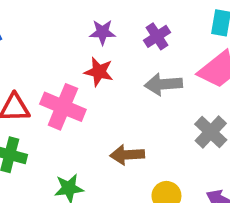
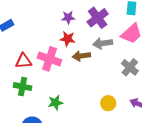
purple cross: (157, 36) -> (98, 18), size x1.5
brown arrow: (127, 155) -> (81, 56), moved

